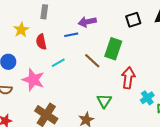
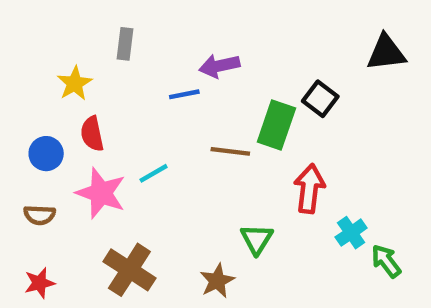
black square: (133, 20) -> (320, 99), moved, turned -35
red semicircle: (41, 42) -> (92, 134), moved
brown line: (92, 61) -> (230, 151), turned -36
cyan line: (58, 63) -> (154, 173), moved

